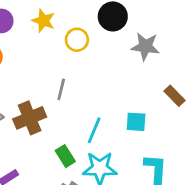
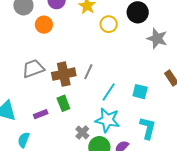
gray line: (61, 89) -> (88, 72), moved
green rectangle: (65, 156) -> (63, 103), moved

